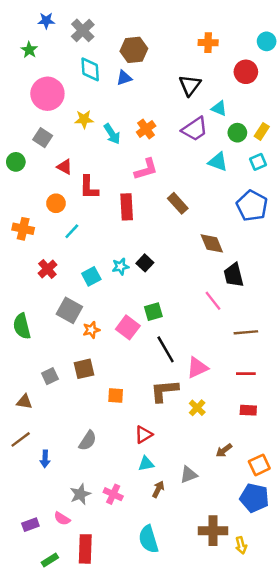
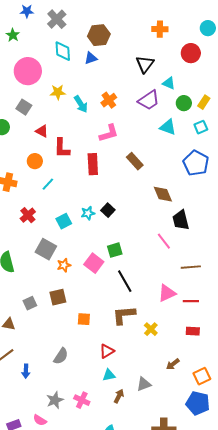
pink triangle: (197, 368) -> (167, 293), moved

